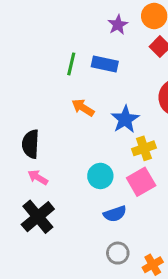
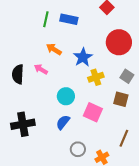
pink arrow: (38, 177) -> (41, 69), moved
pink square: (141, 182) -> (93, 112), moved, turned -36
blue semicircle: (115, 214) -> (63, 122), moved, turned 147
black cross: (38, 217) -> (23, 124), turned 30

